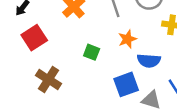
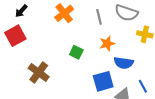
red square: (34, 38) -> (15, 36), moved

